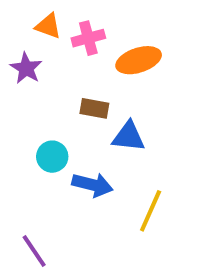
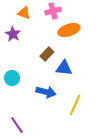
pink cross: (88, 38) -> (53, 11), moved
brown rectangle: (94, 108) -> (47, 54), turned -56
cyan circle: (52, 157) -> (12, 78), moved

